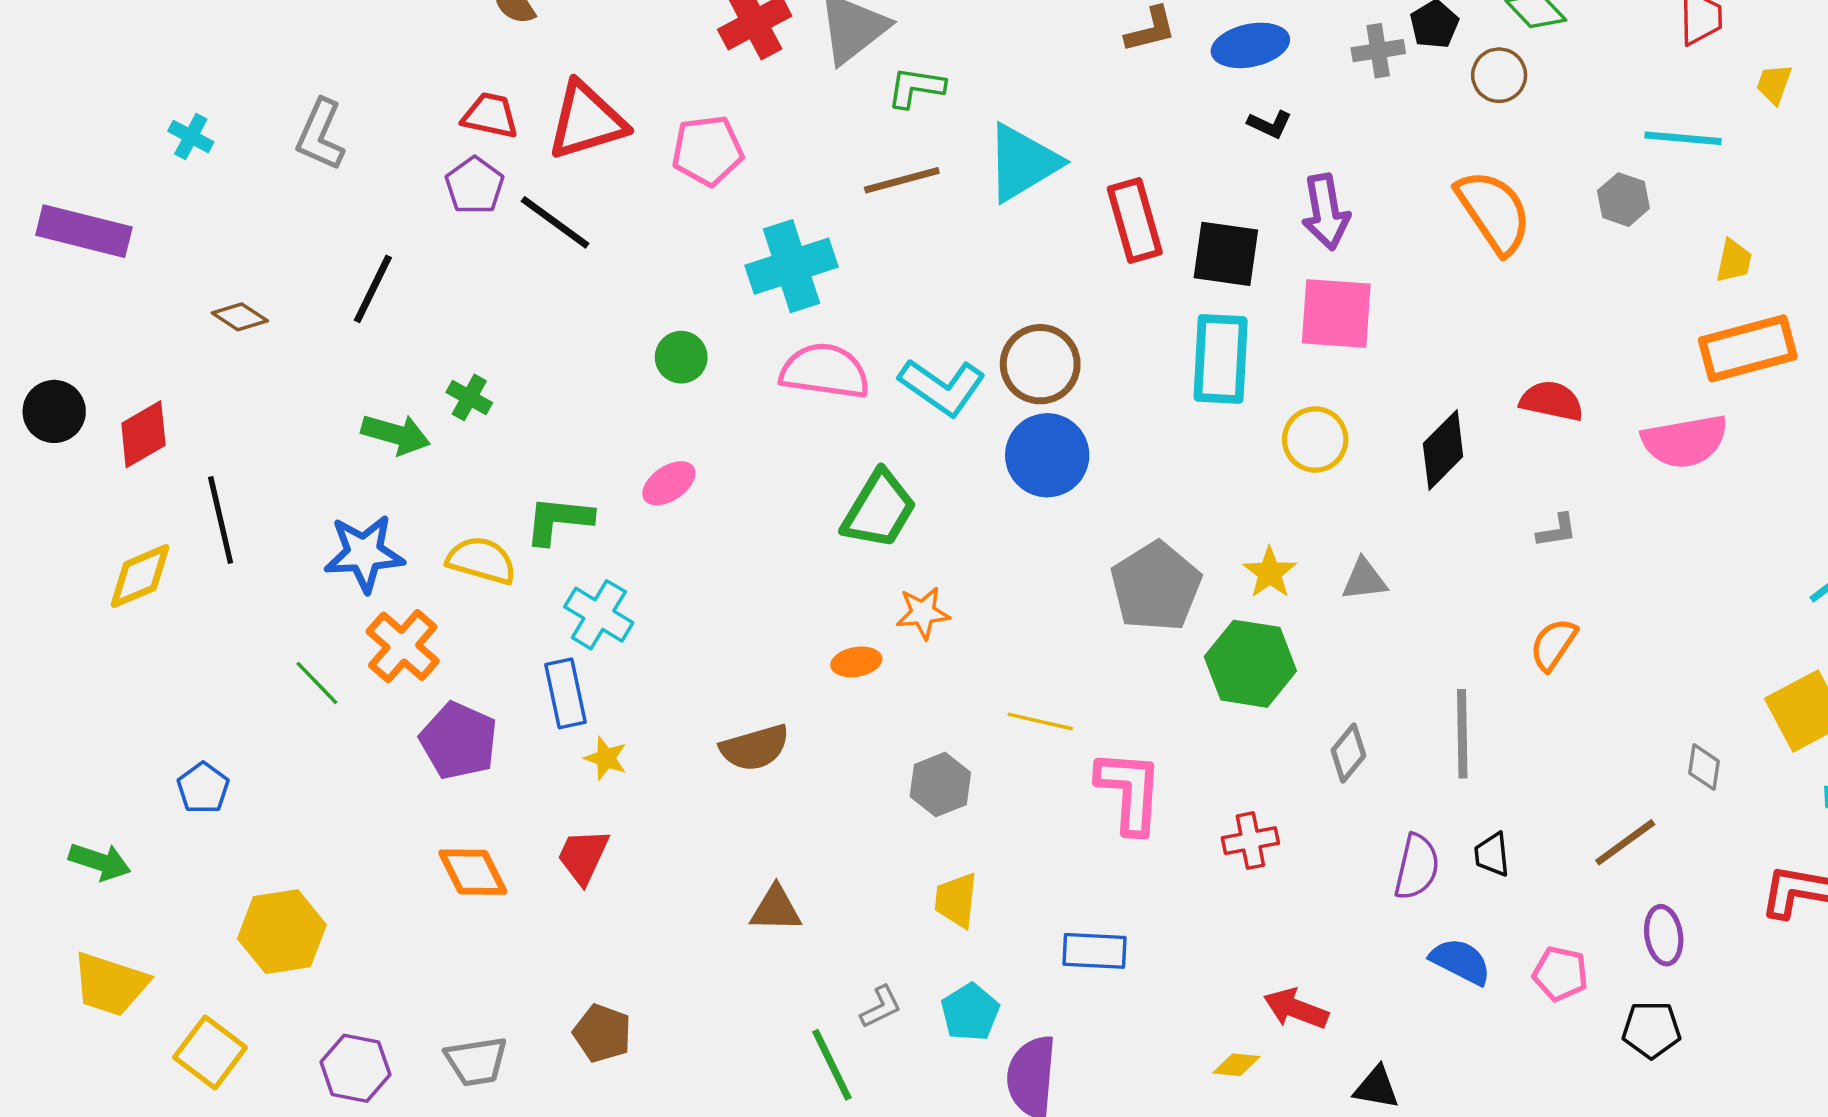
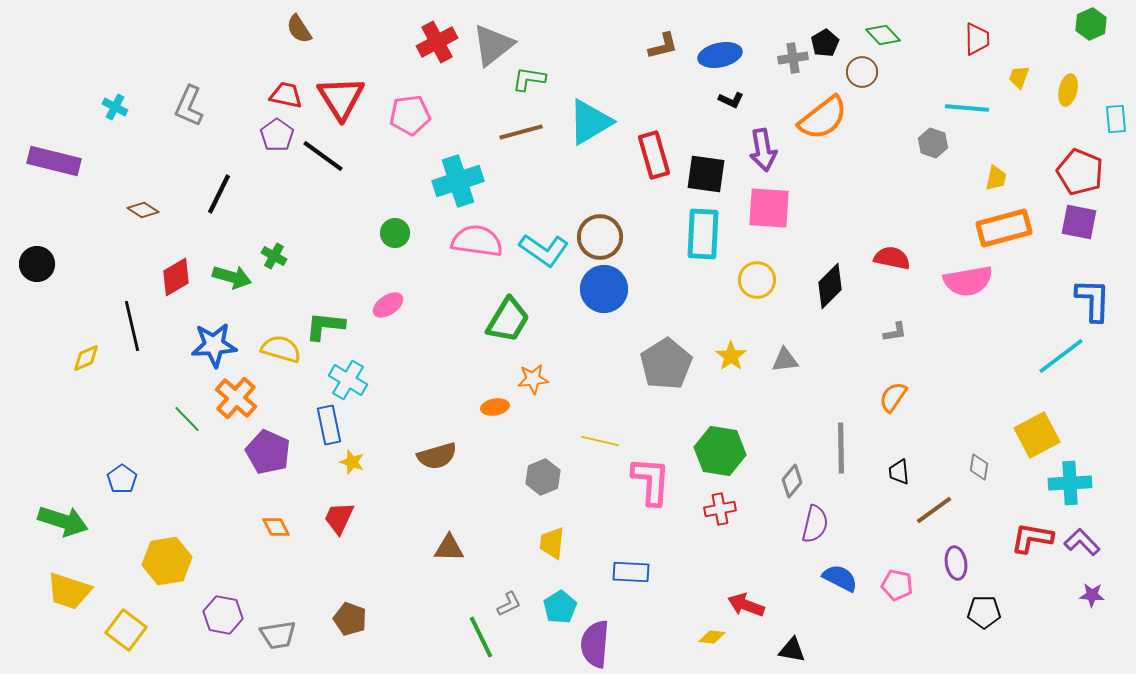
red triangle: (587, 121) -> (341, 98), turned -45
orange semicircle: (1494, 212) -> (823, 118), moved, turned 86
red diamond: (143, 434) -> (176, 277), moved
yellow diamond: (140, 576) -> (86, 358), size x0.7
green hexagon: (1250, 664) -> (720, 451), moved
gray diamond: (1348, 753) -> (792, 481), moved
black trapezoid: (1492, 855) -> (899, 472), moved
green arrow: (100, 862) -> (63, 521), size x1.4
orange diamond: (473, 872) -> (276, 527), size x0.7
black pentagon: (1651, 1030) -> (984, 612), moved
purple hexagon: (355, 1068) -> (223, 615), moved

